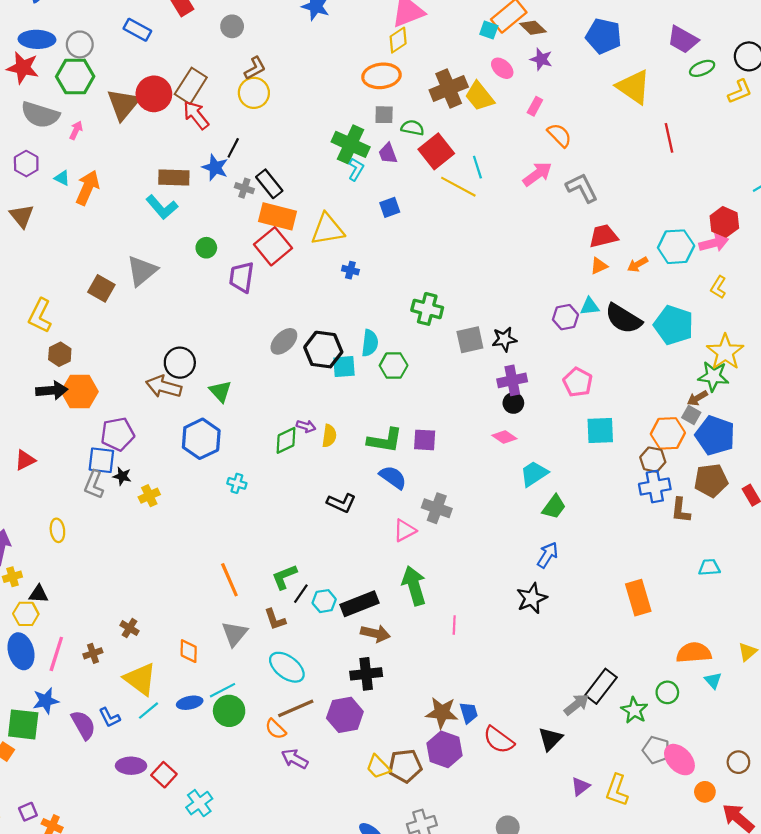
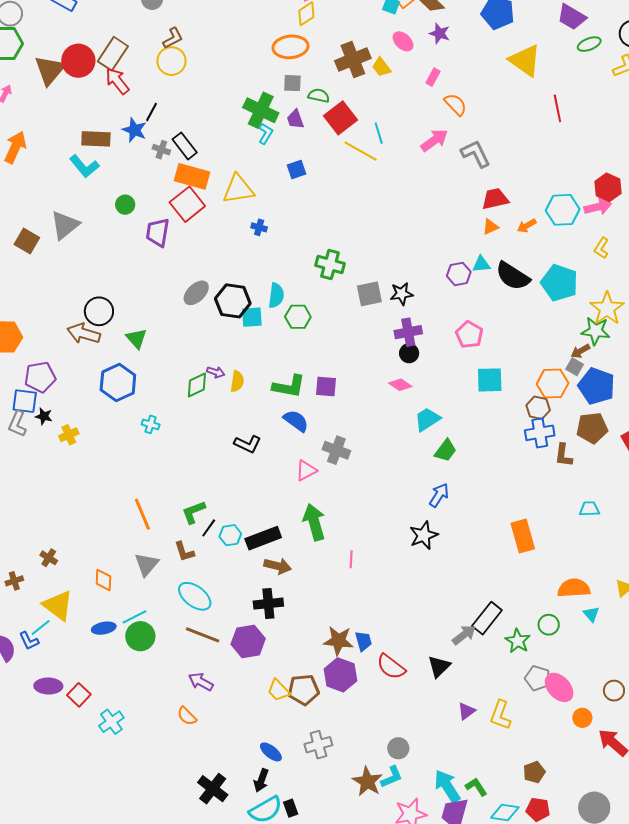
yellow trapezoid: (479, 96) -> (381, 67), size x0.7
brown line: (296, 708) -> (203, 635), turned 44
cyan line: (148, 711) -> (41, 627), moved
orange semicircle: (276, 729) -> (187, 716), moved

